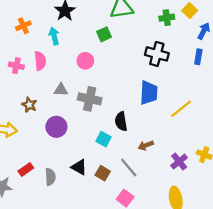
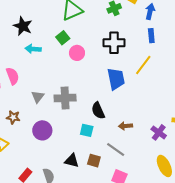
cyan arrow: (54, 36) -> (33, 49), moved, turned -56
pink circle: (85, 61) -> (77, 53), moved
gray triangle: (61, 90) -> (38, 97), turned -40
yellow line: (181, 109) -> (143, 65), moved
brown arrow: (146, 145) -> (125, 126), turned 32

